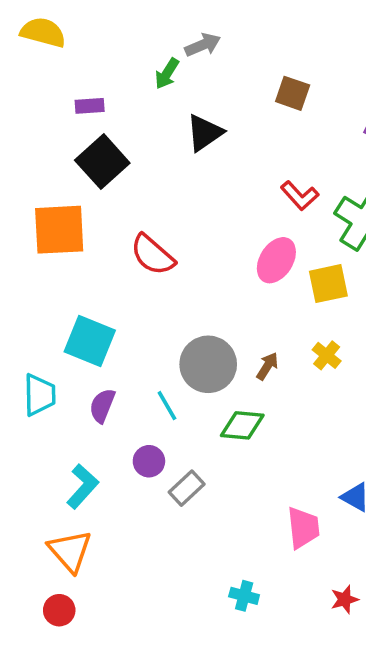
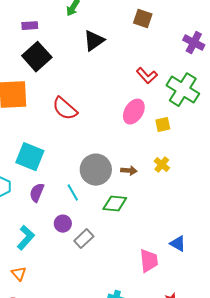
yellow square: (328, 284) -> (163, 125), size x0.7
brown arrow: (267, 366) -> (129, 171), turned 63
orange triangle: (70, 551) -> (19, 274), size x0.6

